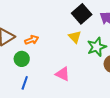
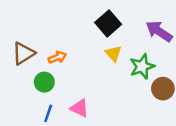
black square: (82, 14) -> (108, 23), moved
pink triangle: (63, 74) -> (80, 108), moved

